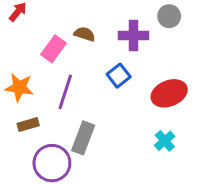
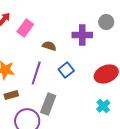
brown semicircle: (85, 34) -> (49, 46), moved
pink rectangle: (53, 49) -> (25, 28), moved
blue square: (119, 76) -> (66, 70), moved

